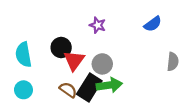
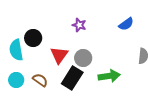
black circle: (61, 48) -> (33, 38), moved
green arrow: (109, 85) -> (109, 76), moved
brown semicircle: (68, 90) -> (40, 80), moved

